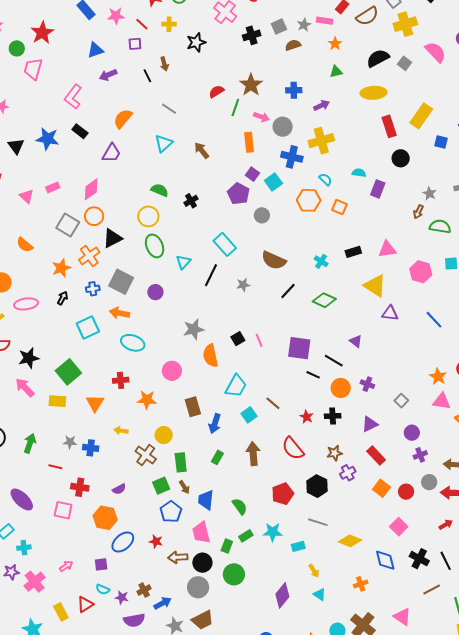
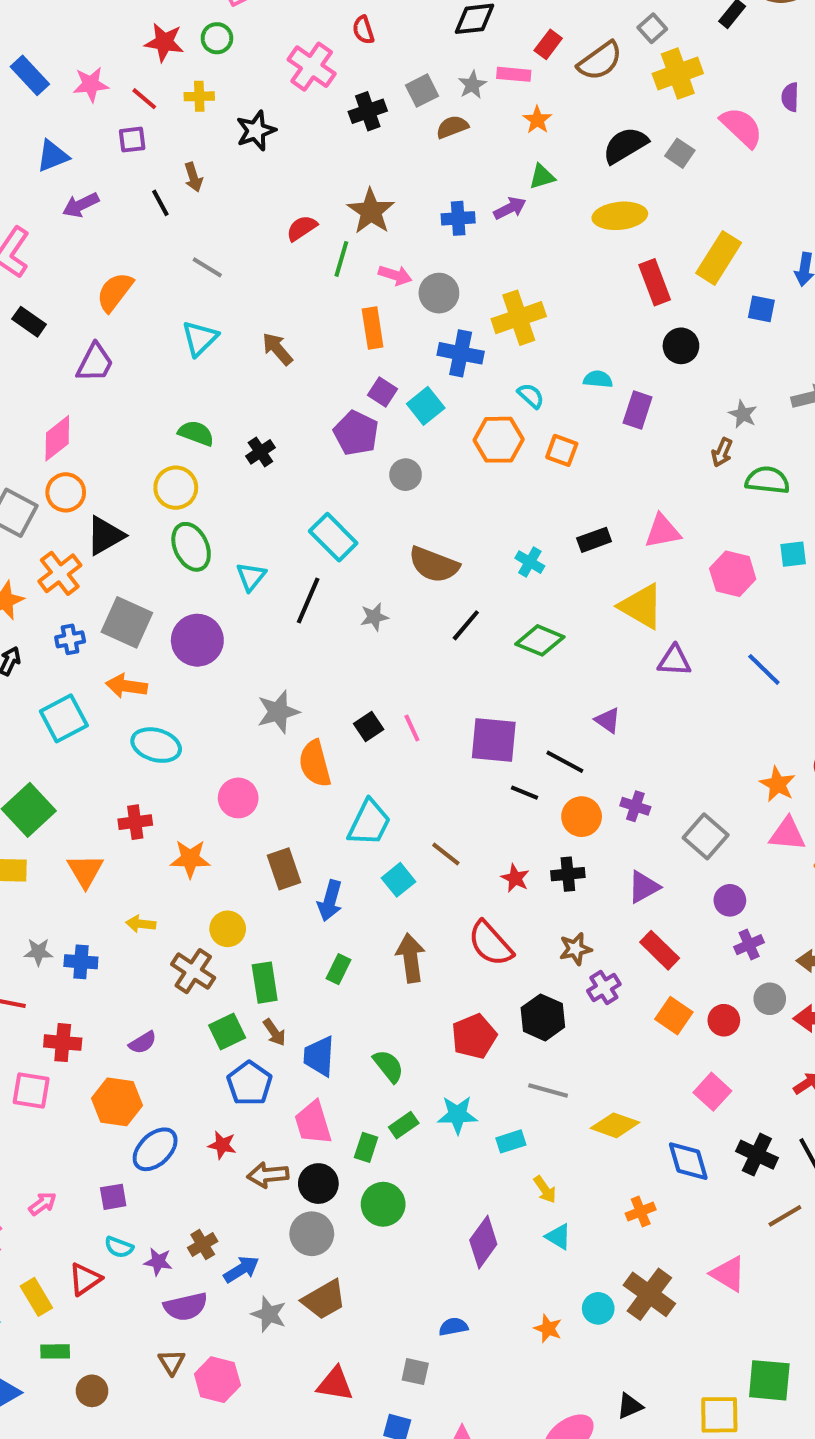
purple arrow: (322, 105) -> (510, 208), moved
purple circle: (155, 292) -> (197, 640), size x1.6
gray square: (401, 401) -> (706, 836), size x1.5

